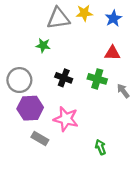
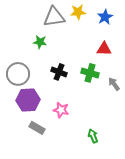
pink star: (66, 119) -> (61, 110), size x0.7

